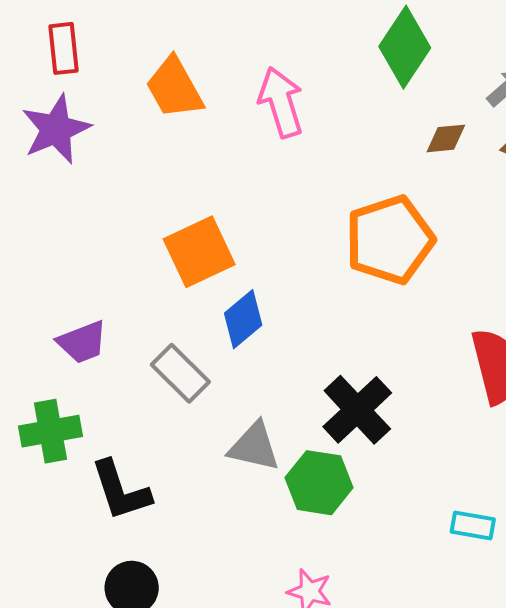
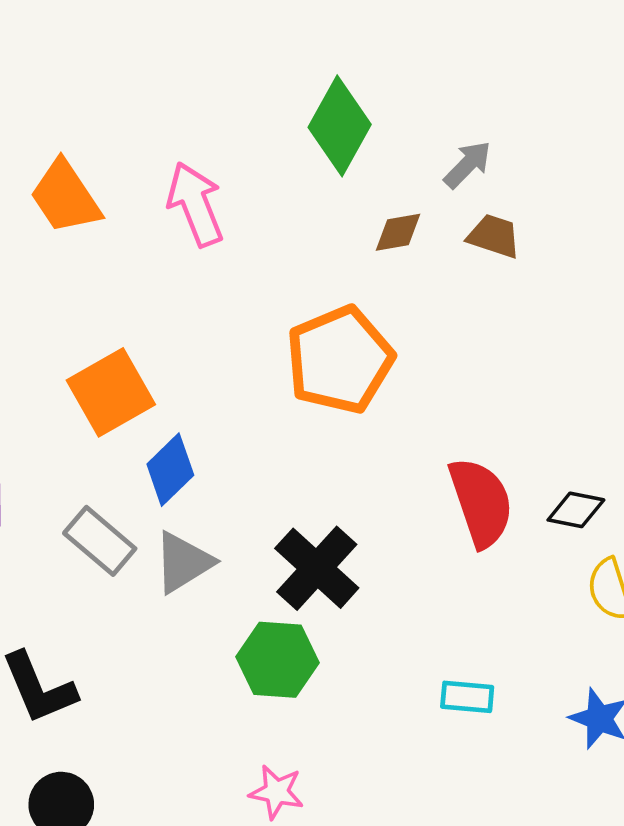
gray triangle: (254, 447) -> (183, 562), moved, turned -40

